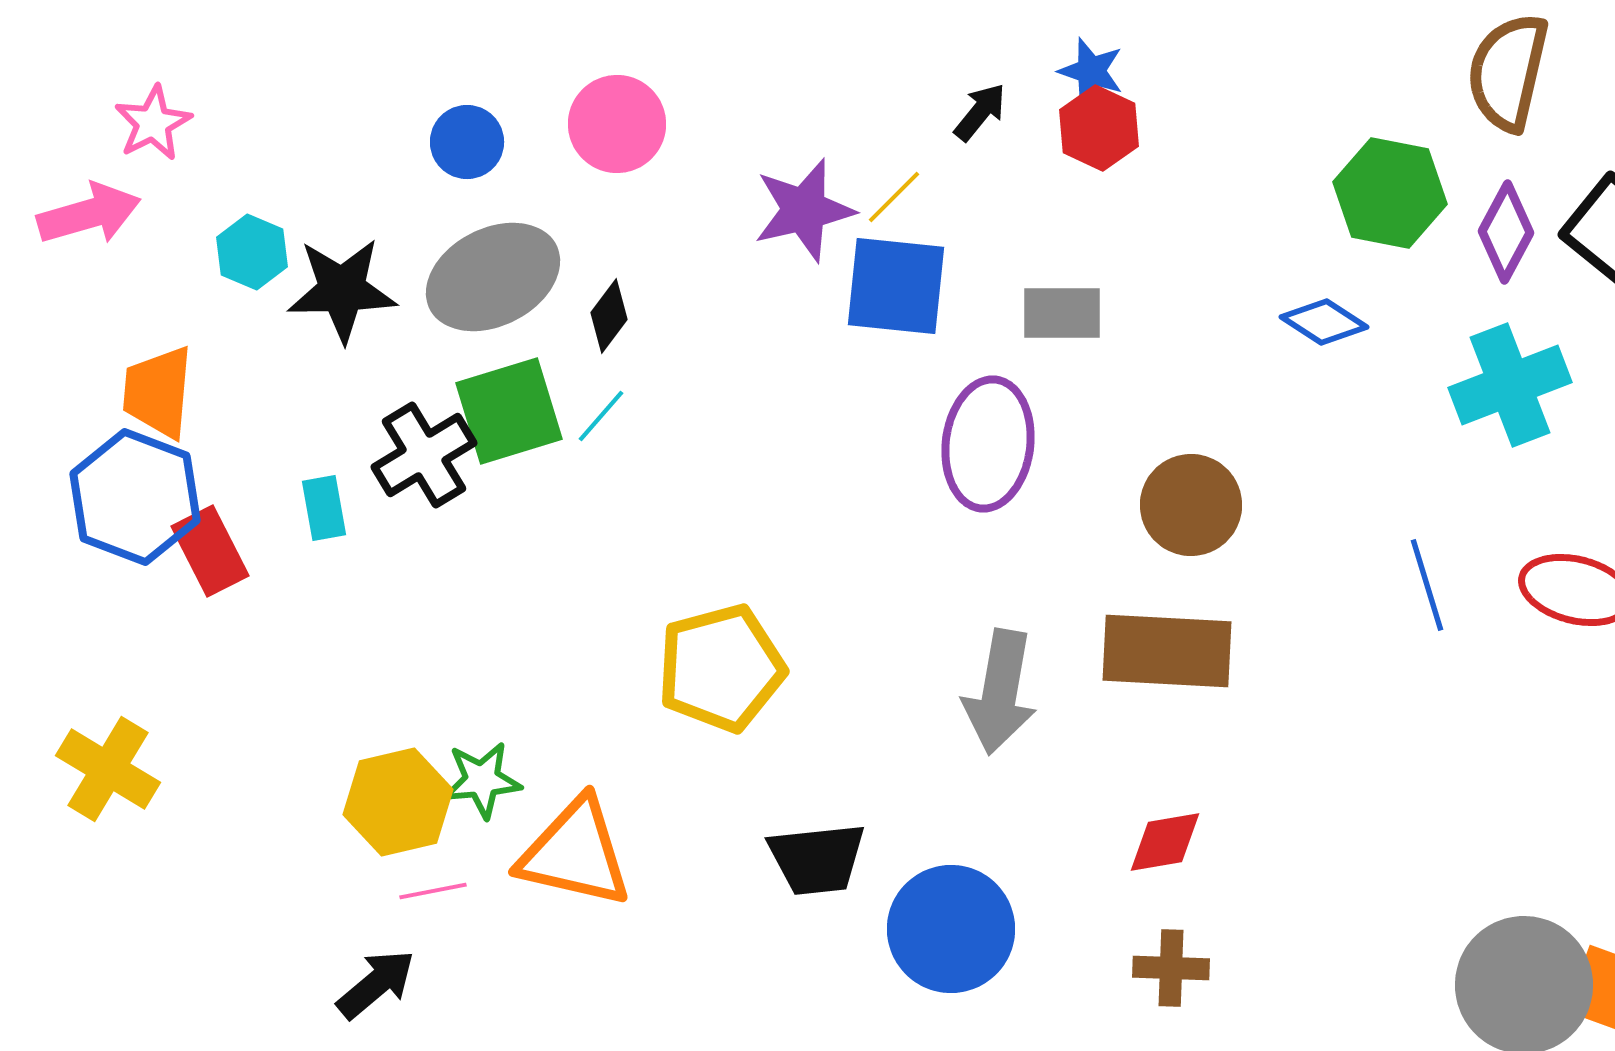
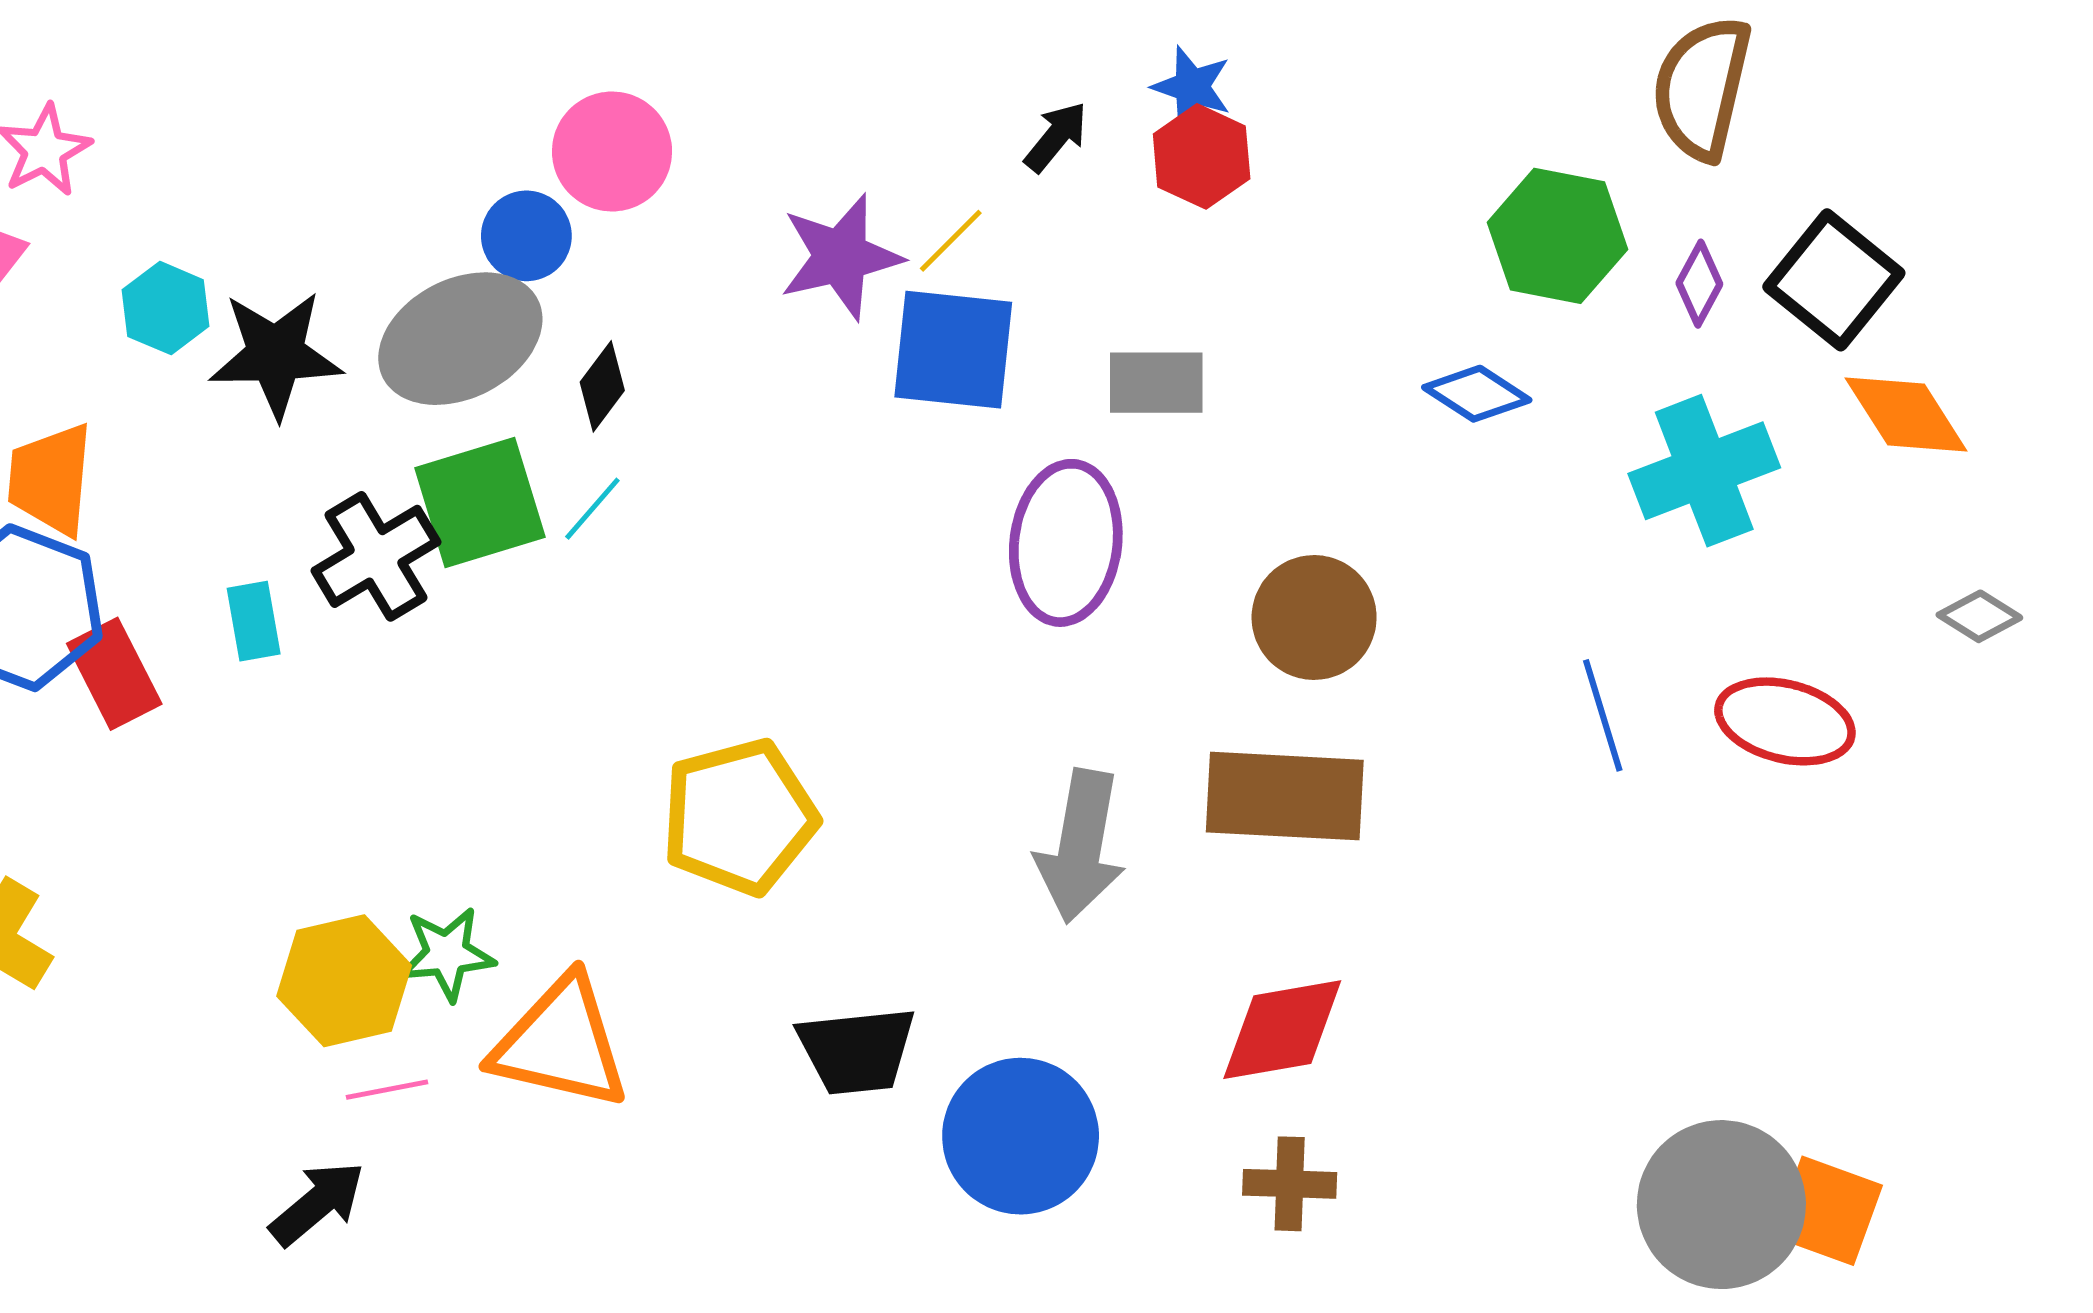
blue circle: (467, 142) -> (526, 236), moved
purple diamond: (1506, 232) -> (1699, 284), size x0.7
red diamond: (1165, 842) -> (1282, 1030), size x1.4

